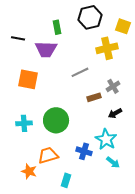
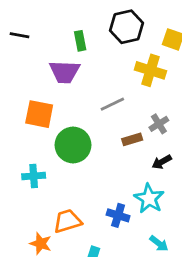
black line: (18, 38) -> (20, 35), moved
yellow cross: (107, 48) -> (150, 70), turned 30
green circle: (56, 120) -> (73, 145), moved
cyan arrow: (113, 162) -> (159, 244), moved

